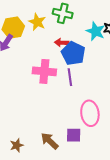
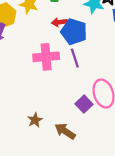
purple square: (74, 135) -> (84, 104), moved, turned -35
brown star: (17, 145) -> (35, 120), moved

